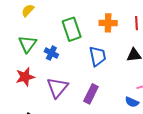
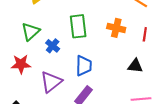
blue trapezoid: (98, 56) -> (84, 66), moved

